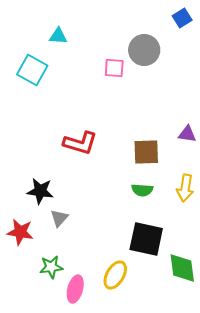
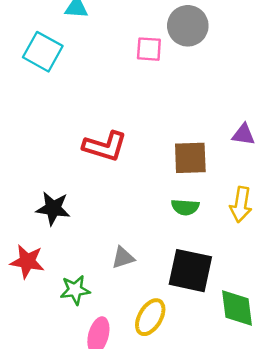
gray triangle: (59, 218) -> (123, 258), moved, turned 30
green star: (51, 267) -> (75, 290), moved

